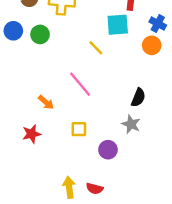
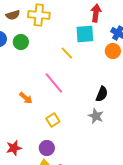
yellow square: (79, 129) -> (53, 120), turned -32
red star: (32, 134) -> (14, 148), moved
purple circle: (108, 150) -> (47, 148), moved

